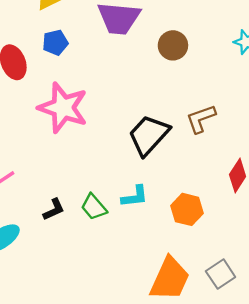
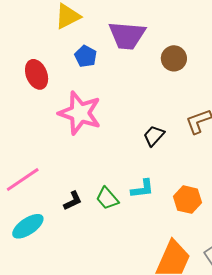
blue pentagon: (55, 43) -> (86, 56), moved, turned -30
black trapezoid: (149, 135) -> (154, 136), size x0.6

